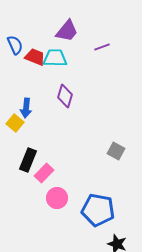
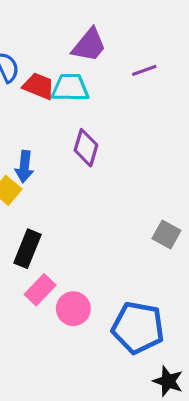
pink rectangle: (44, 173) -> (40, 290), moved

